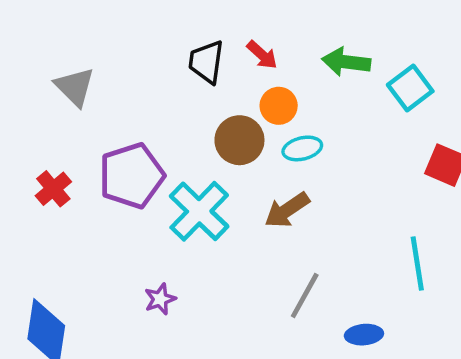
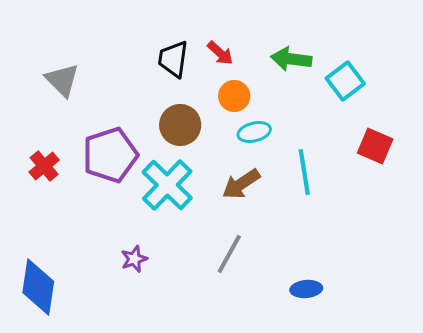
brown circle: (239, 140) -> (180, 125), moved
cyan line: (417, 263) -> (304, 172), moved
gray line: (305, 295) -> (229, 254), moved

